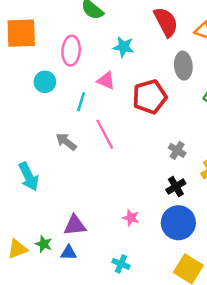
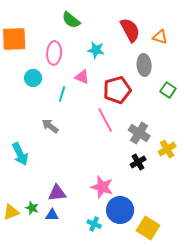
pink line: (105, 134) -> (105, 120), moved
gray cross: (177, 150) -> (139, 133), size x1.5
pink star: (131, 218) -> (102, 187), size x1.6
blue circle: (178, 223) -> (120, 210), moved

